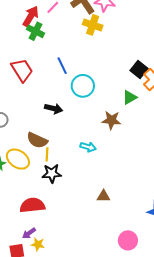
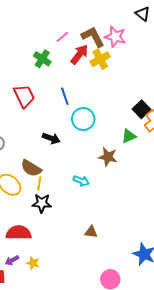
red arrow: (31, 16) -> (79, 54), moved
yellow cross: (93, 25) -> (100, 59), turned 36
yellow star: (38, 244) -> (33, 263), moved

